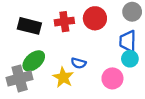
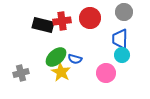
black rectangle: (29, 26) -> (43, 25), moved
green ellipse: (34, 61) -> (56, 57), moved
gray cross: (20, 78) -> (21, 73), size x0.7

